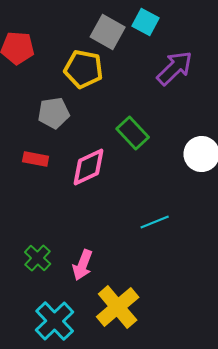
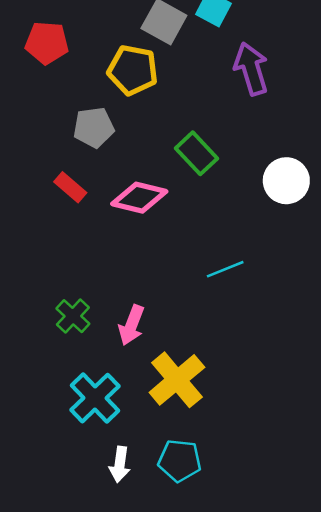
purple arrow: (175, 68) -> (251, 69), turned -63
red rectangle: (36, 159) -> (70, 187), turned 30
pink diamond: (89, 167) -> (139, 198), turned 39

